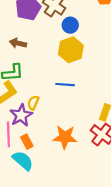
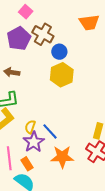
blue line: (65, 85) -> (50, 131), moved, turned 48
purple star: (21, 115) -> (34, 142), moved

